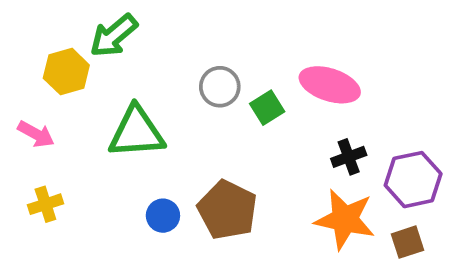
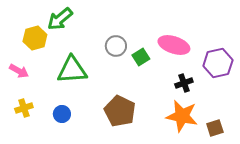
purple hexagon: (413, 180) -> (218, 63), moved
blue circle: (163, 216) -> (62, 114), moved

